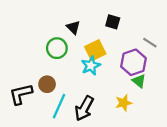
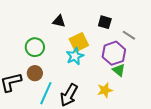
black square: (113, 22) -> (105, 22), moved
black triangle: (73, 27) -> (59, 21), turned -32
green circle: (57, 48) -> (35, 47), moved

